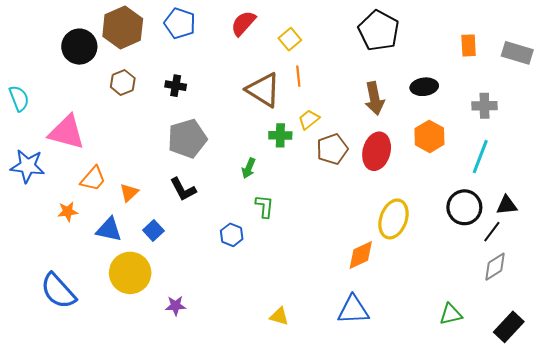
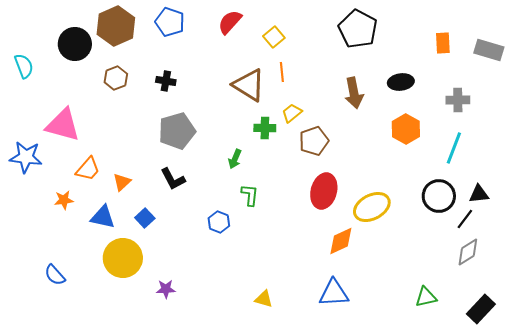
cyan semicircle: (19, 98) -> (24, 66), moved
red ellipse: (377, 151) -> (324, 191), moved
yellow ellipse: (394, 219) -> (372, 207), turned 42
blue semicircle: (58, 291) -> (55, 275), size x0.6

